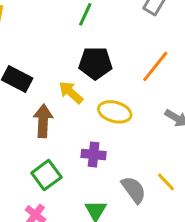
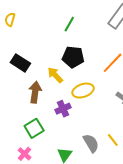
yellow ellipse: (115, 112) -> (83, 91), turned -40
purple cross: (94, 154) -> (63, 109), moved, turned -35

